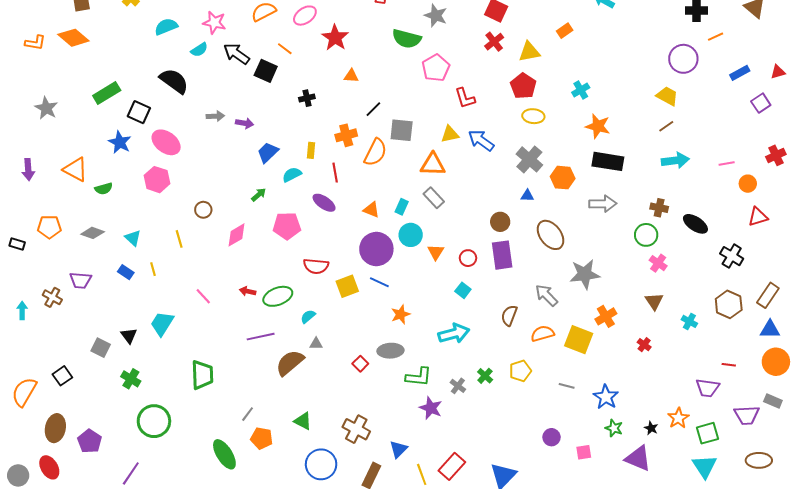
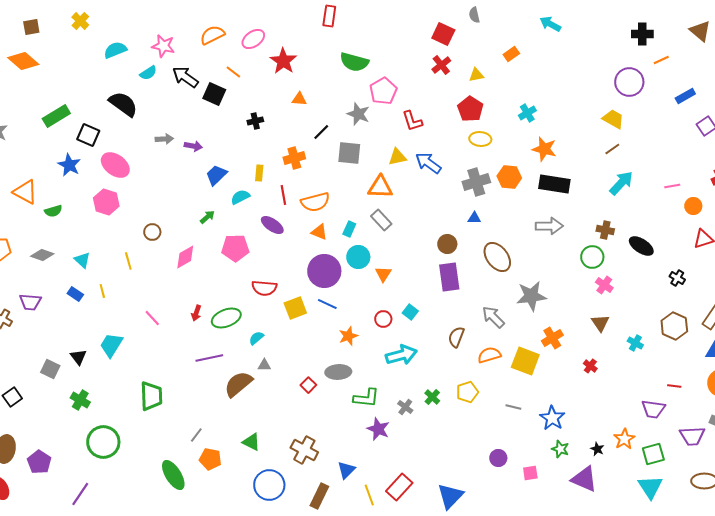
gray star: (436, 16) -> (358, 114), moved
yellow triangle: (529, 52) -> (476, 75), size x0.7
orange semicircle: (375, 152) -> (315, 202), moved, turned 48
gray cross: (529, 159) -> (476, 182), turned 32
cyan arrow: (675, 160) -> (621, 183), turned -40
orange hexagon: (563, 178) -> (509, 177), moved
black cross: (732, 256) -> (677, 278), size x0.7
red circle: (468, 258) -> (383, 319), moved
red arrow: (248, 291) -> (196, 313), turned -84

